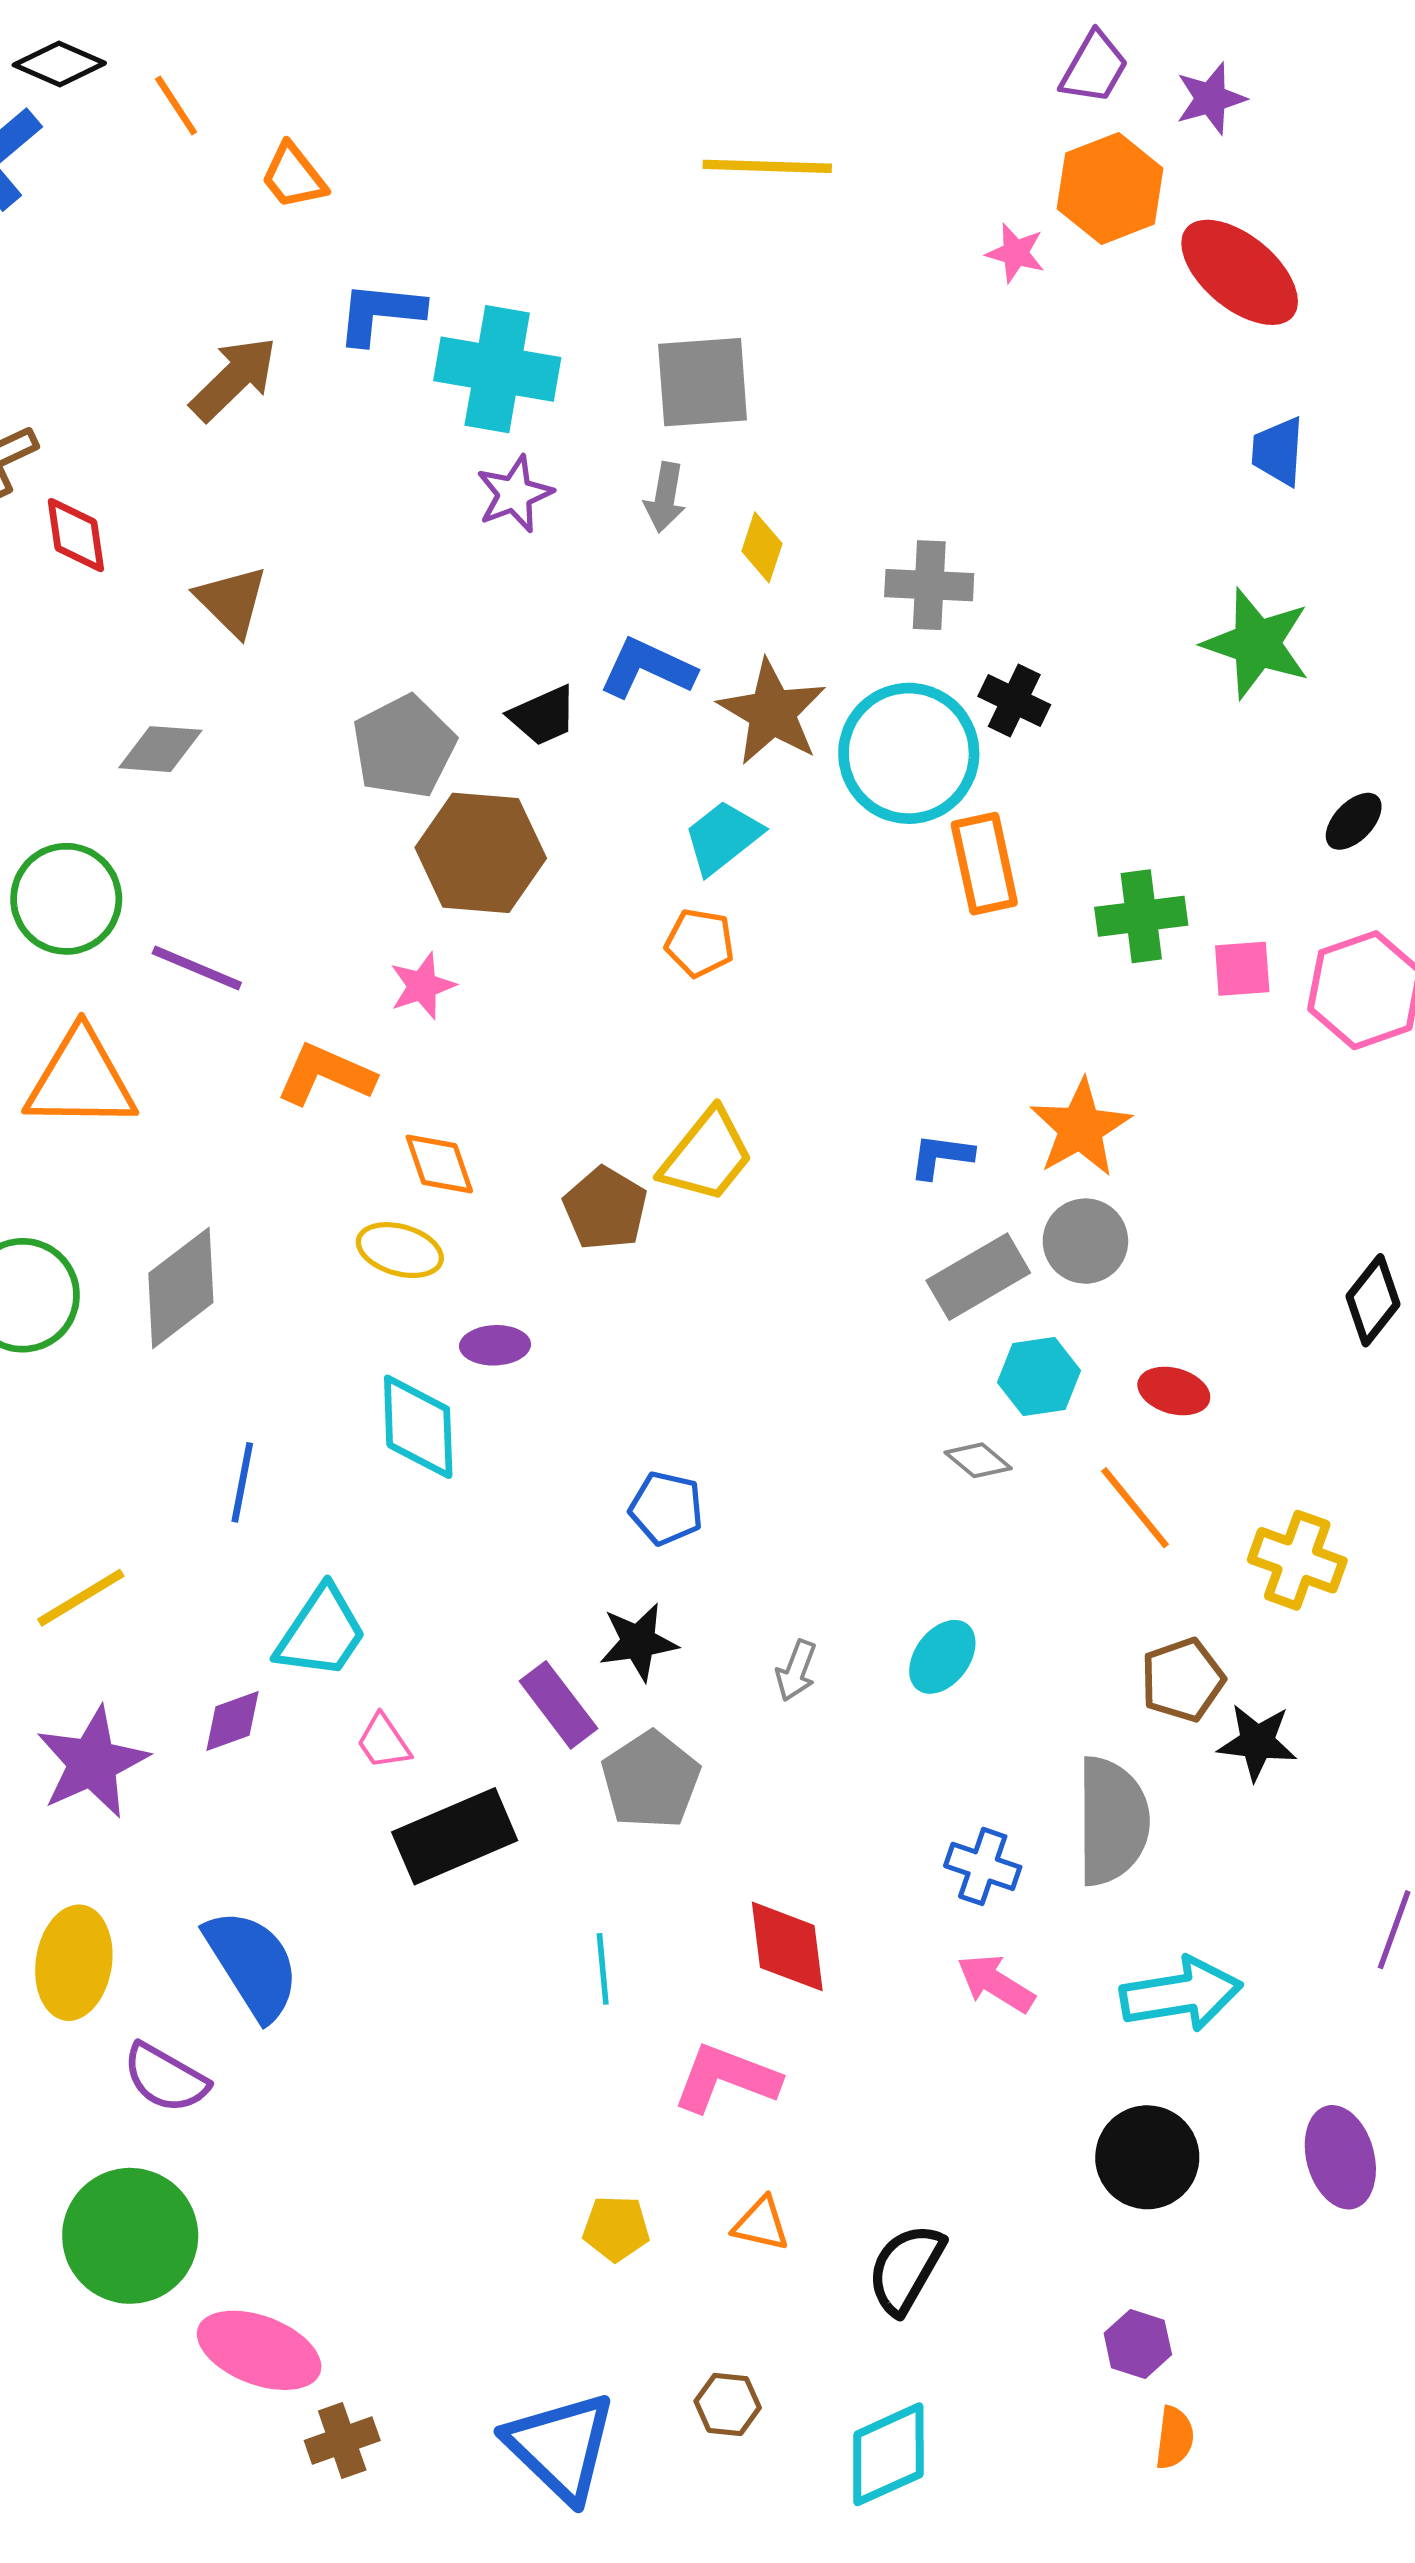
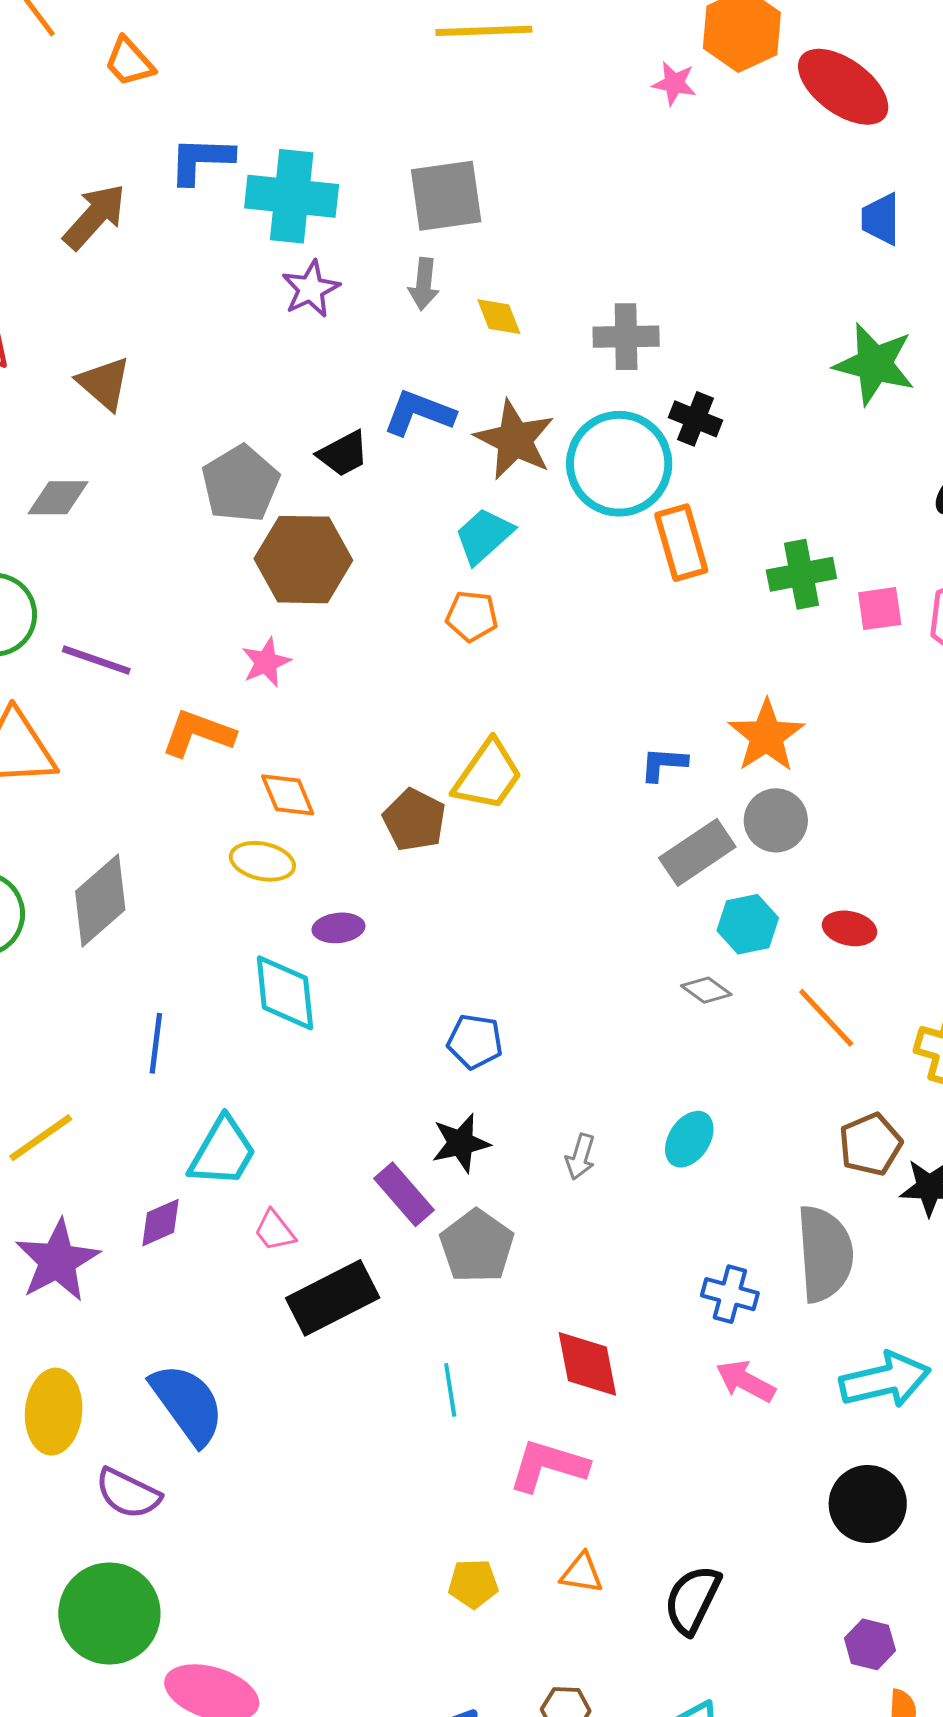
yellow diamond: (762, 547) -> (499, 317), turned -36

